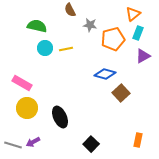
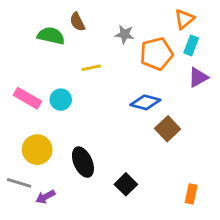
brown semicircle: (70, 10) -> (77, 22), moved
cyan circle: (45, 48) -> (61, 100), moved
pink rectangle: (22, 83) -> (27, 98), moved
black square: (91, 144) -> (126, 184), moved
gray line: (13, 145) -> (19, 183), moved

